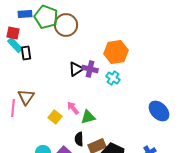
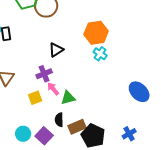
purple cross: (90, 69) -> (44, 74), moved, turned -35
cyan cross: (113, 78) -> (100, 54), moved
yellow square: (55, 117) -> (35, 98), turned 32

